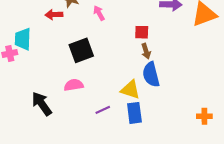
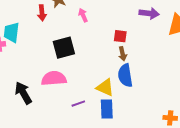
red arrow: (54, 15) -> (42, 13), turned -98
pink semicircle: (74, 85) -> (54, 78), size x1.4

